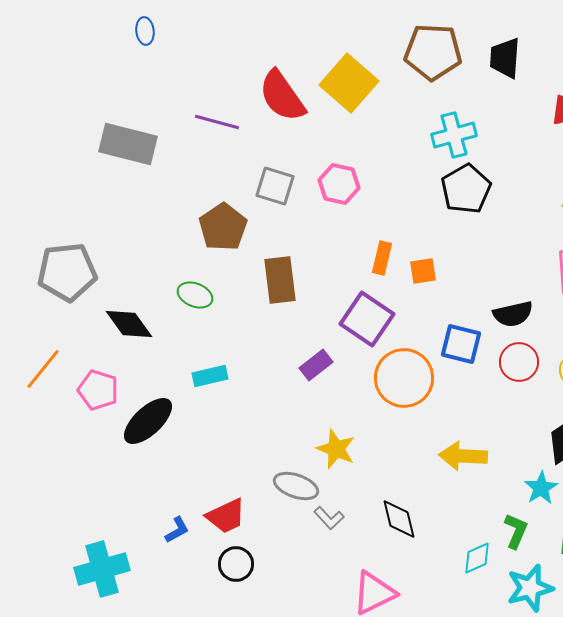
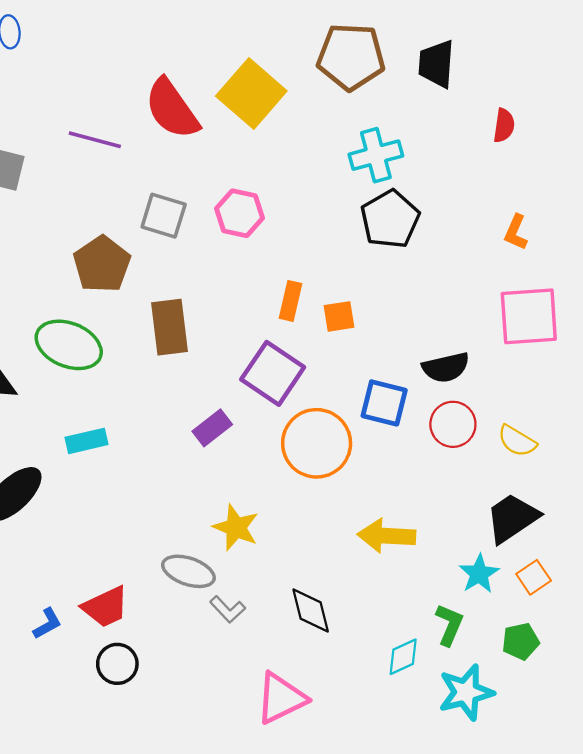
green ellipse: (195, 295) -> (69, 345), size x1.6

